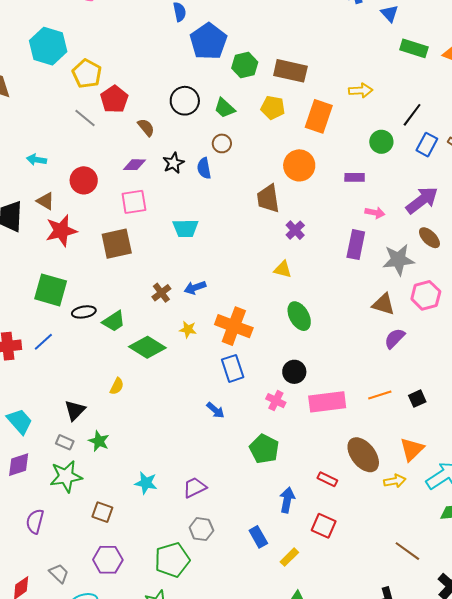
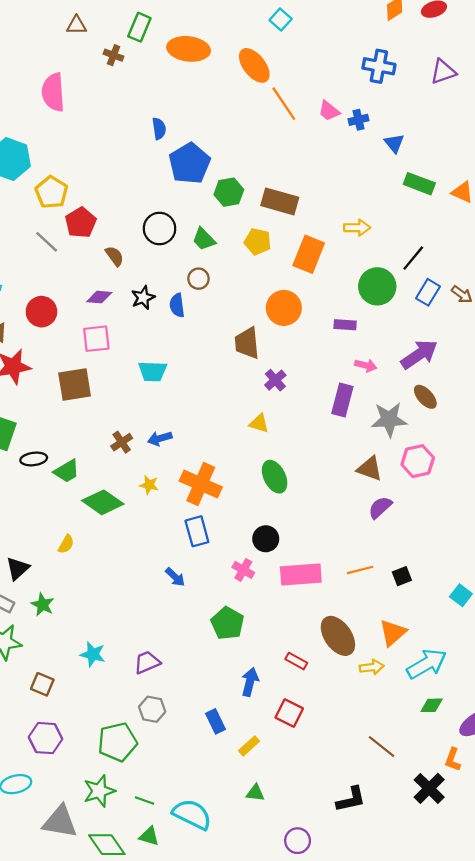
green circle: (381, 142) -> (377, 286), size x1.4

